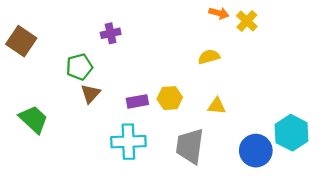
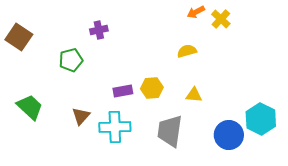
orange arrow: (219, 13) -> (196, 12), turned 138
brown triangle: (90, 94) -> (81, 116), moved

